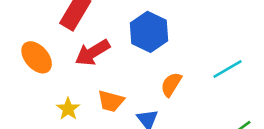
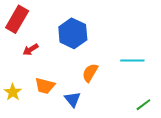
red arrow: (93, 53) -> (31, 50), size x0.6
cyan line: (227, 69) -> (132, 60), turned 30

